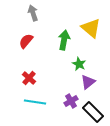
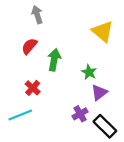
green arrow: (64, 40) -> (54, 60), moved
cyan line: (35, 102) -> (20, 115), moved, turned -30

